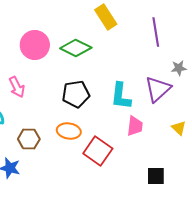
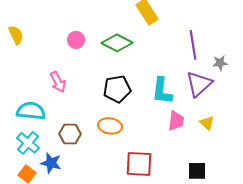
purple line: (156, 32) -> (193, 45), moved
pink circle: (35, 45) -> (76, 40), size x0.6
yellow triangle: (179, 128) -> (207, 123), moved
red square: (98, 151) -> (139, 164), moved, turned -32

